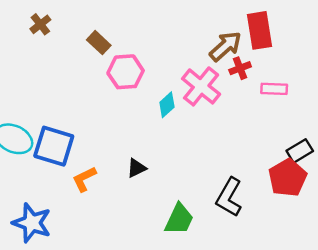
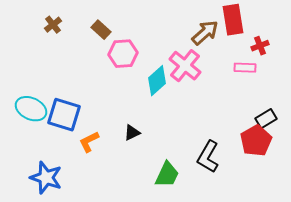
brown cross: (40, 24) -> (53, 25), moved
red cross: (240, 68) -> (260, 46), moved
cyan diamond: (167, 105) -> (157, 81), size x1.4

